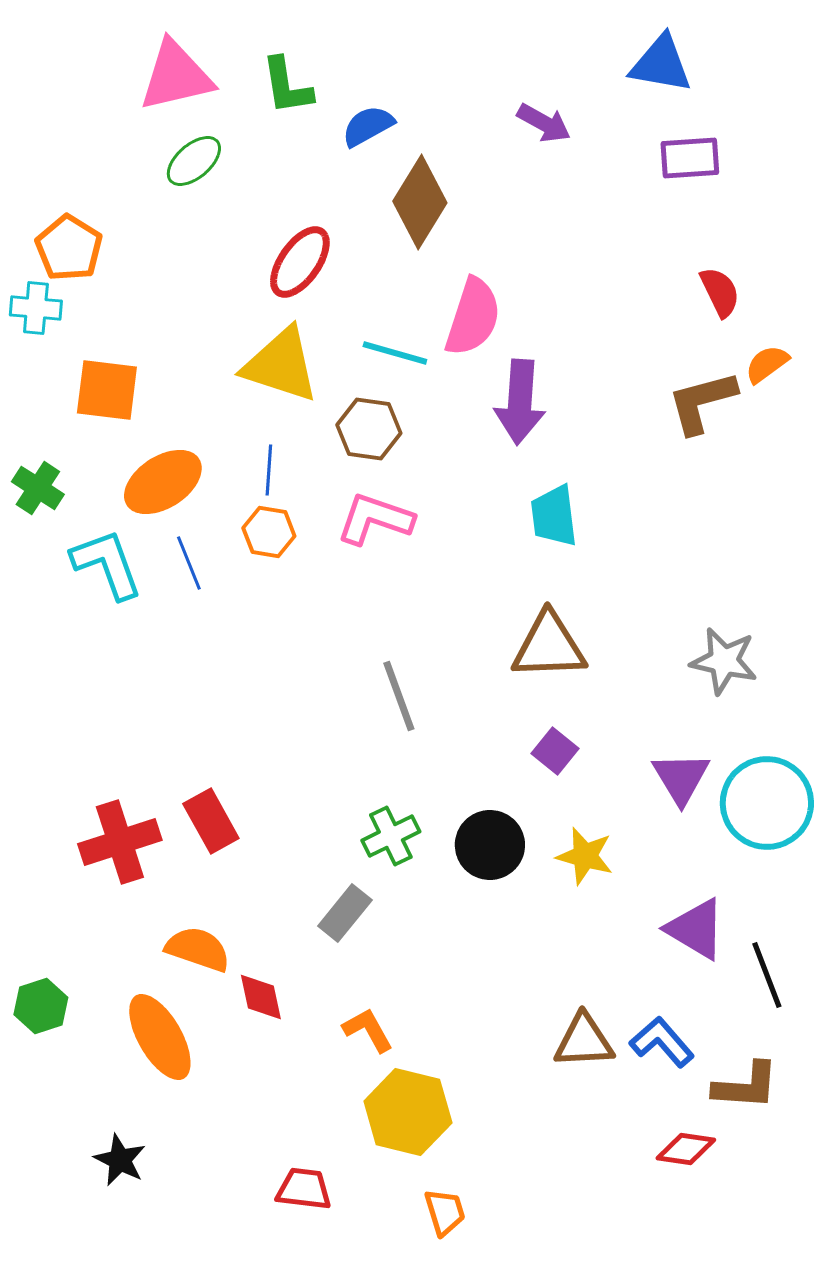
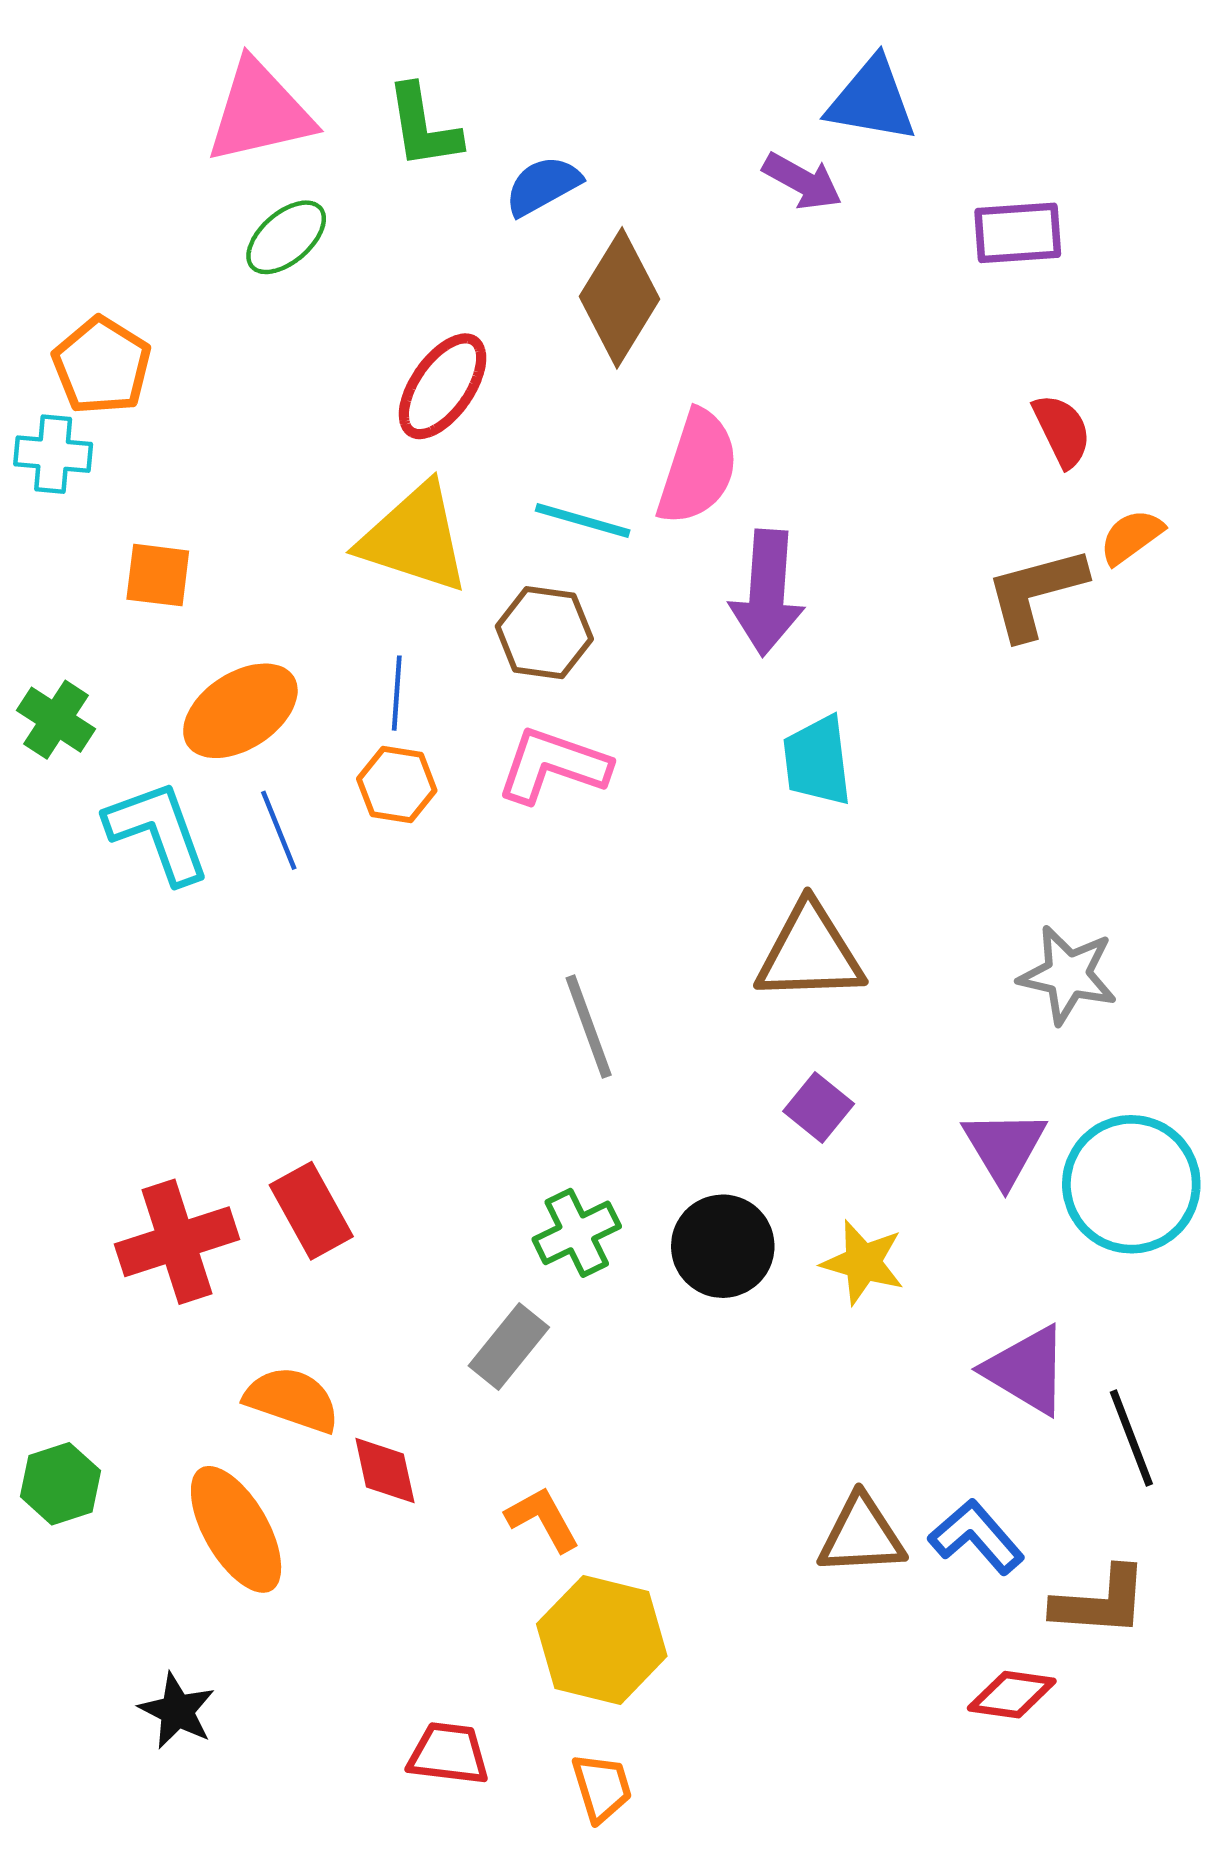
blue triangle: (661, 64) -> (872, 100), moved
orange square: (107, 390) -> (158, 575), size x0.7
orange trapezoid: (445, 1212) -> (602, 1788), moved

